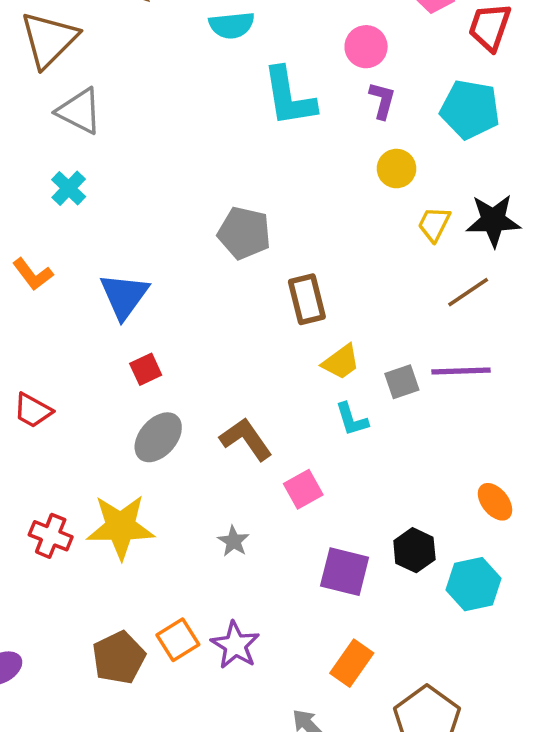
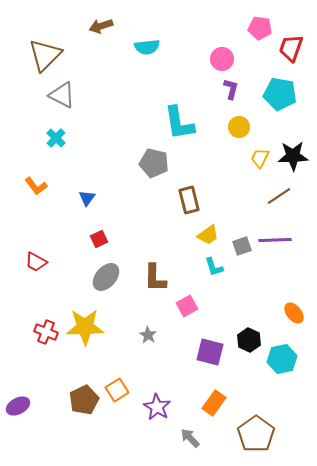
cyan L-shape: (289, 97) -> (179, 123), moved
blue triangle: (124, 296) -> (87, 198), size x0.6
brown L-shape: (246, 439) -> (155, 278), turned -144
purple star: (235, 645) -> (157, 407), moved

